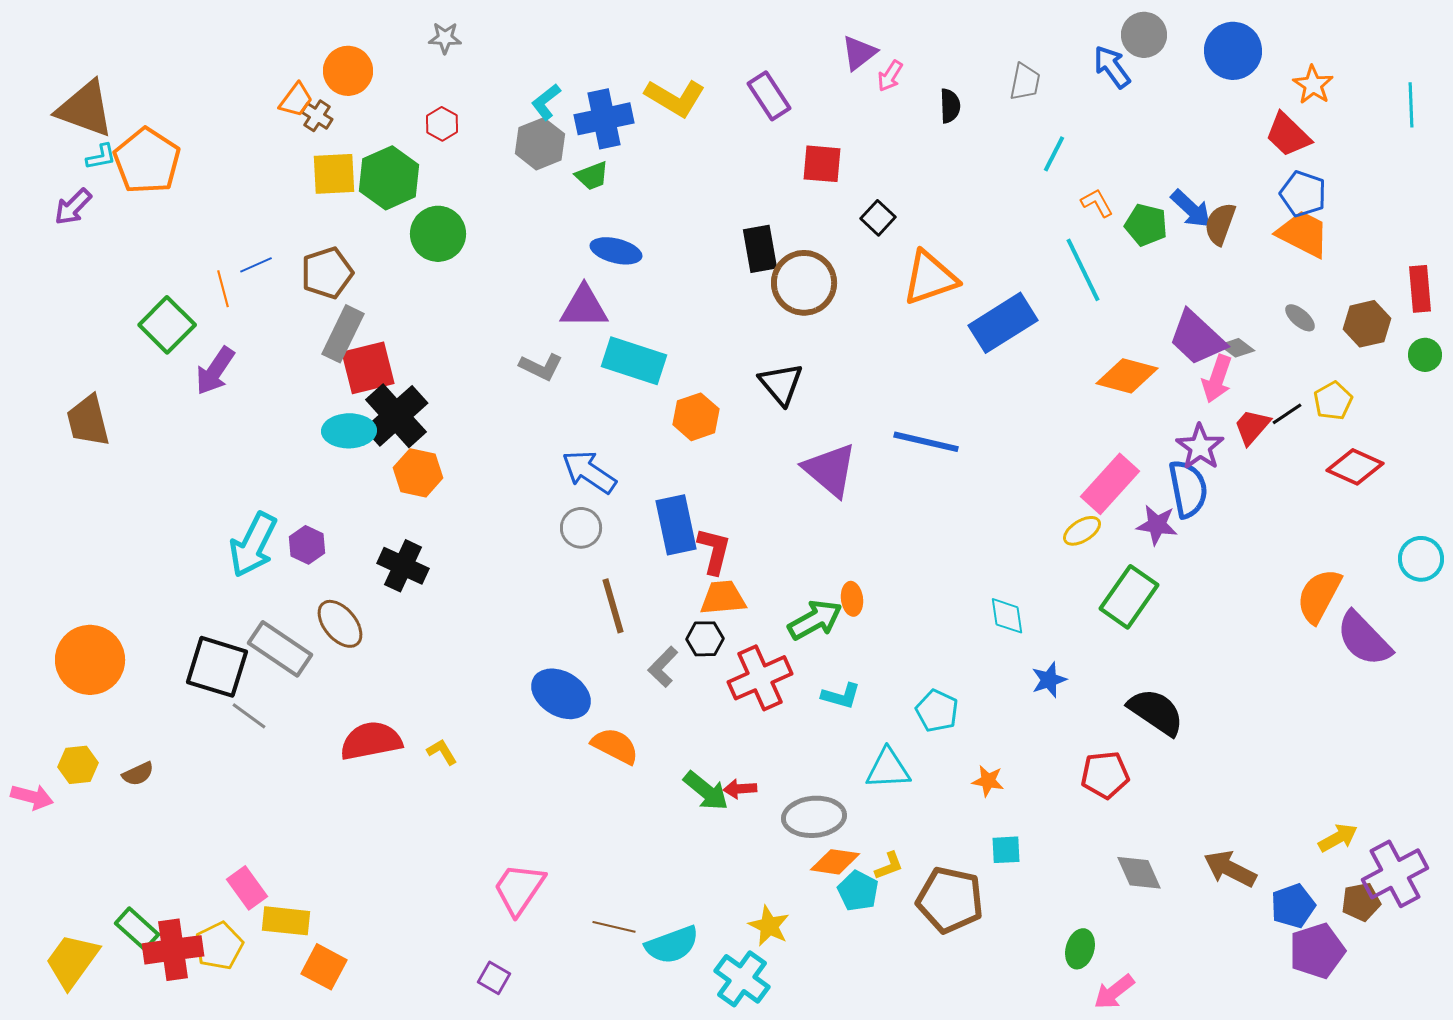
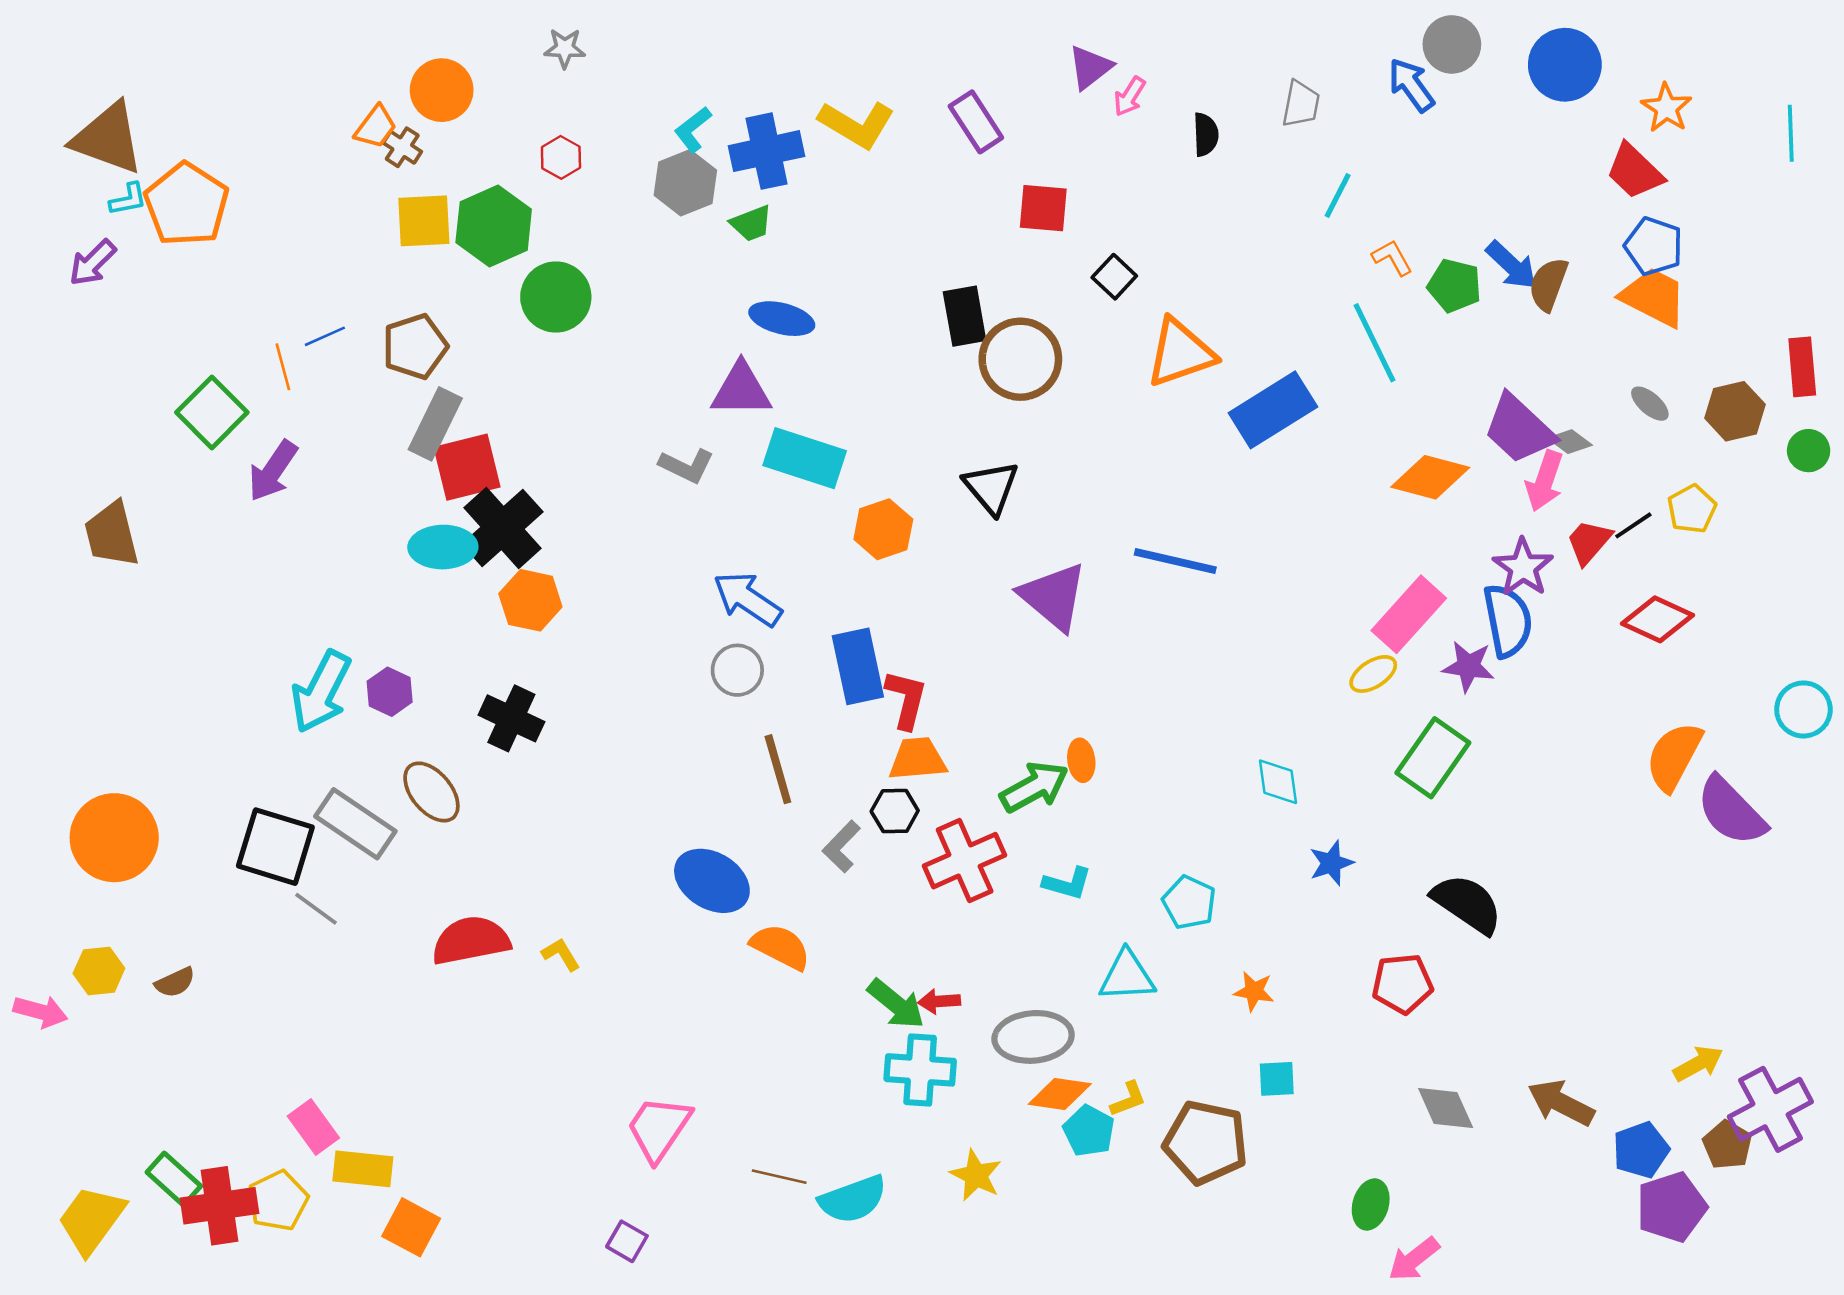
red diamond: (1355, 467) -> (1658, 619), moved
brown pentagon: (1361, 902) -> (1727, 1145), turned -30
cyan cross: (742, 979) -> (920, 1070), moved, turned -32

